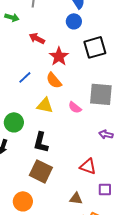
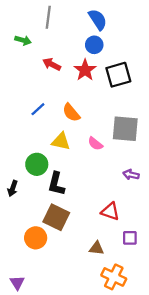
red star: (59, 56) -> (85, 70), moved
green circle: (14, 122) -> (37, 164), moved
orange circle: (23, 201) -> (36, 238), moved

